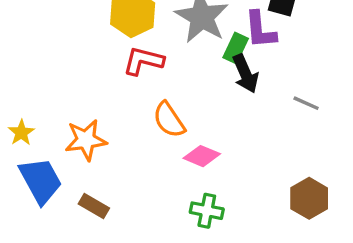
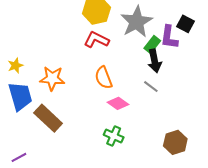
gray line: (306, 103) -> (151, 87), moved
brown rectangle: (94, 206) -> (48, 118), size x1.6

